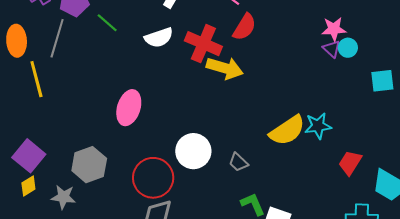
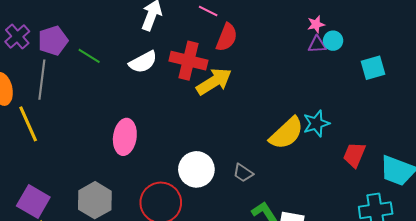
pink star: (334, 29) -> (316, 24), size x0.7
purple triangle: (332, 49) -> (317, 45), turned -36
yellow arrow: (225, 68) -> (214, 81), turned -39

